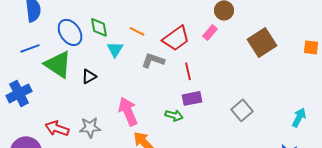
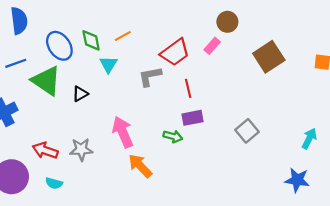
orange line: (137, 31) -> (123, 36), moved, turned -56
gray L-shape: (153, 60) -> (150, 76), turned -30

